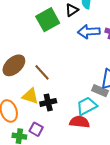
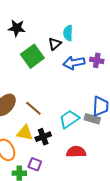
cyan trapezoid: (87, 106) -> (69, 119), moved

